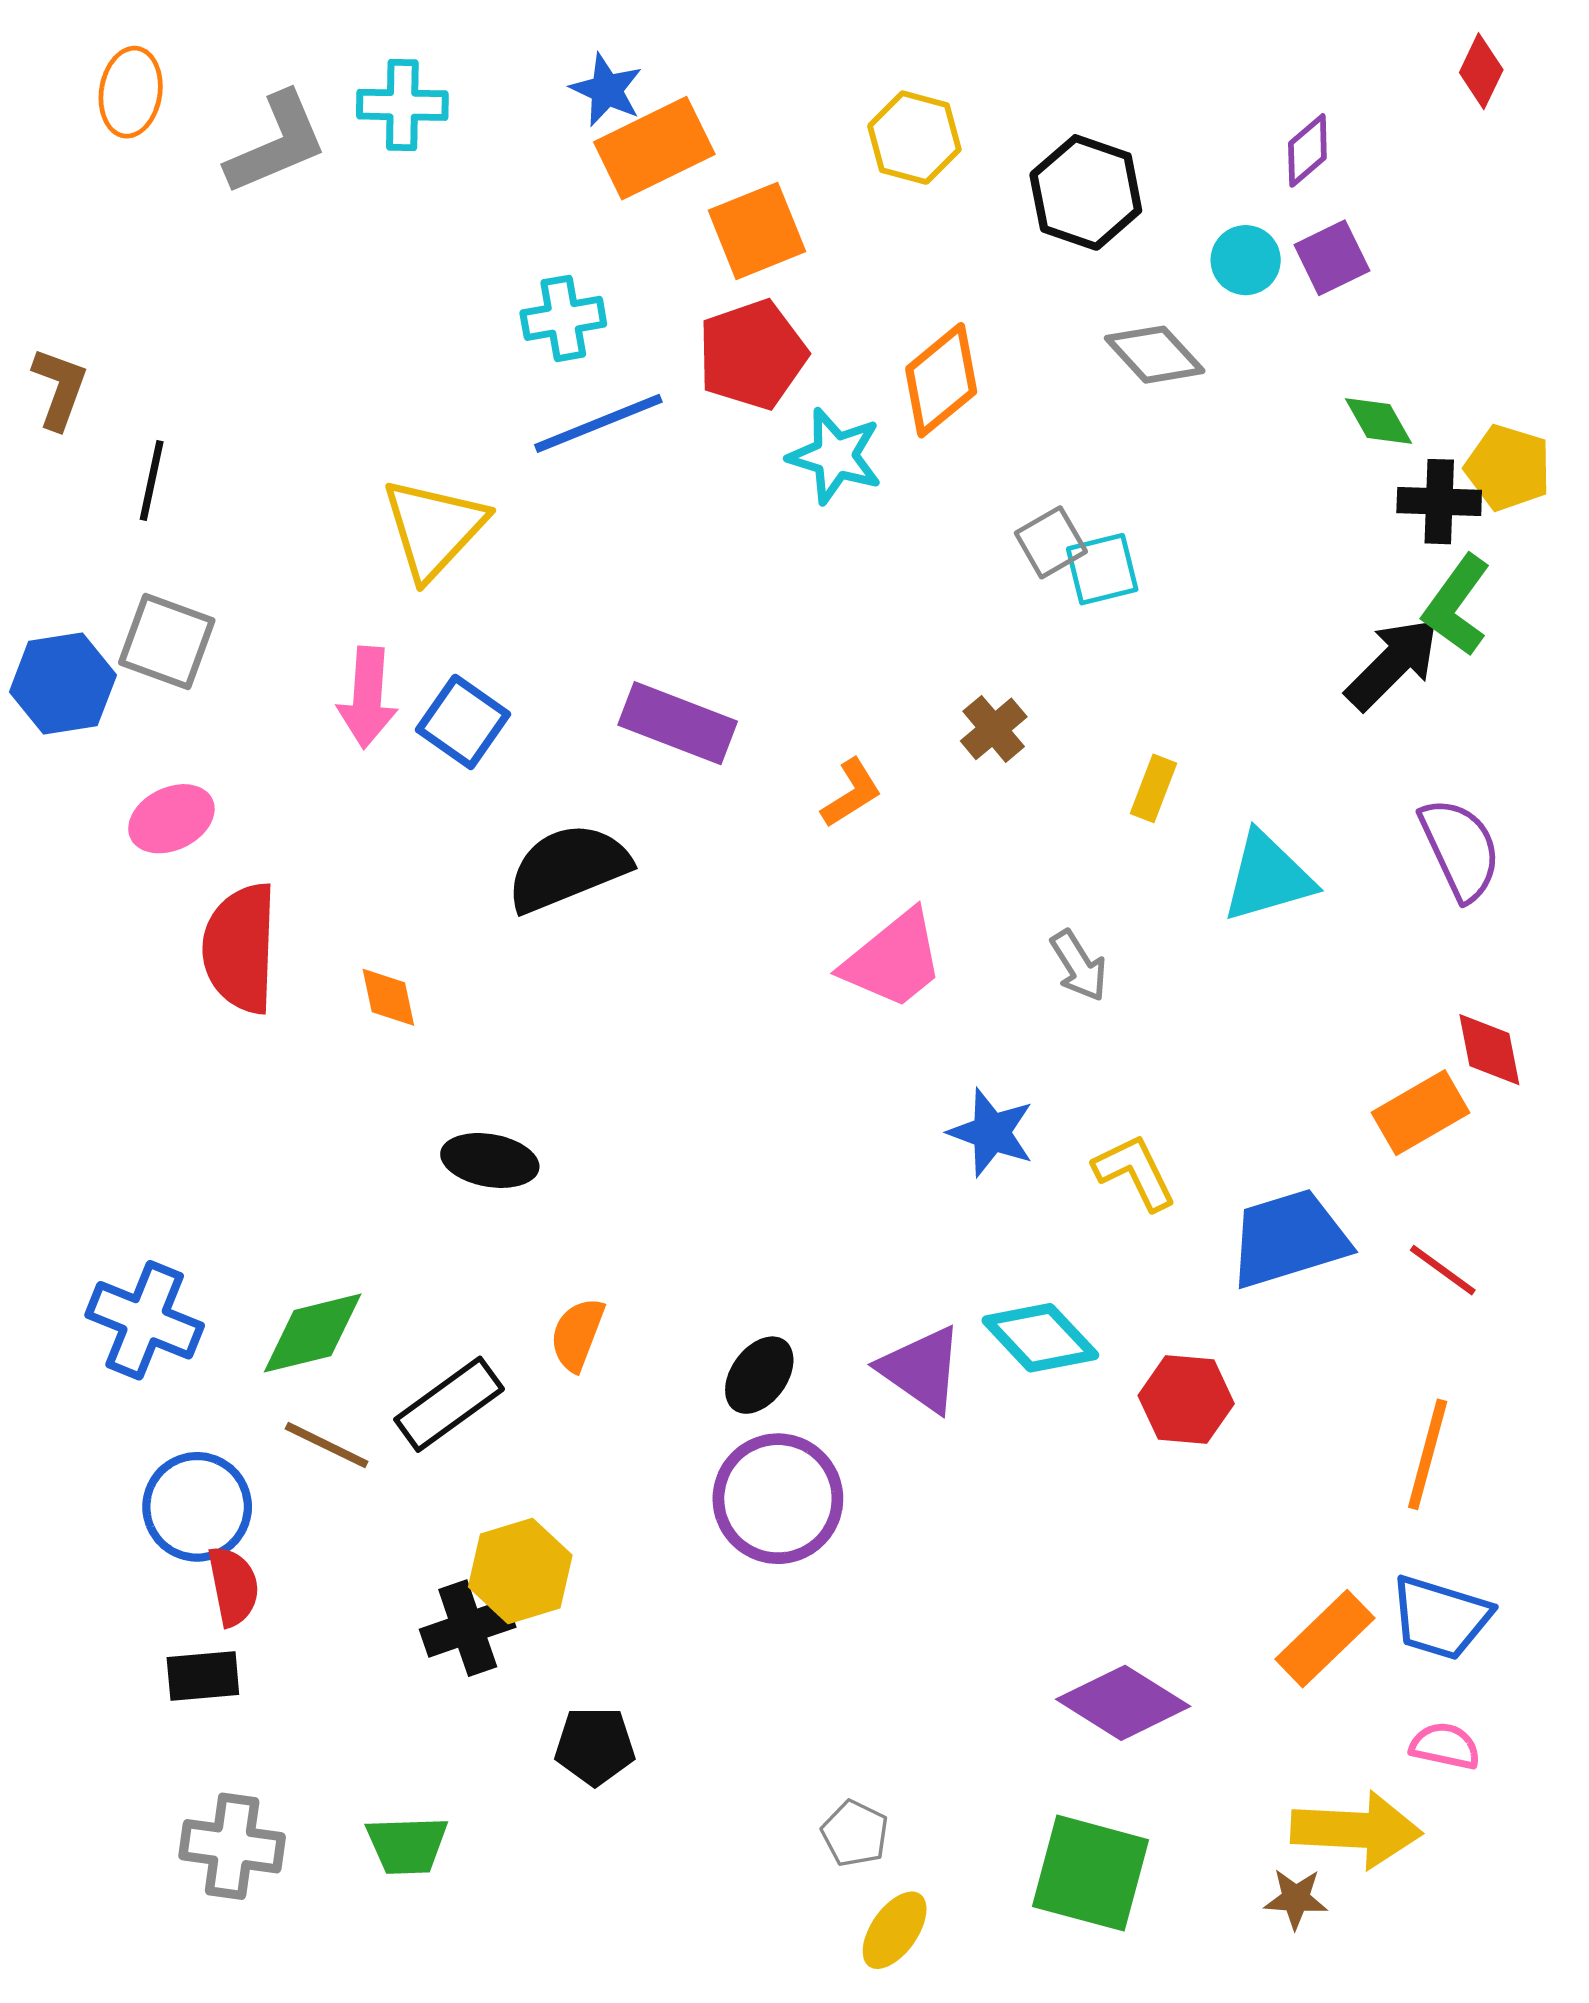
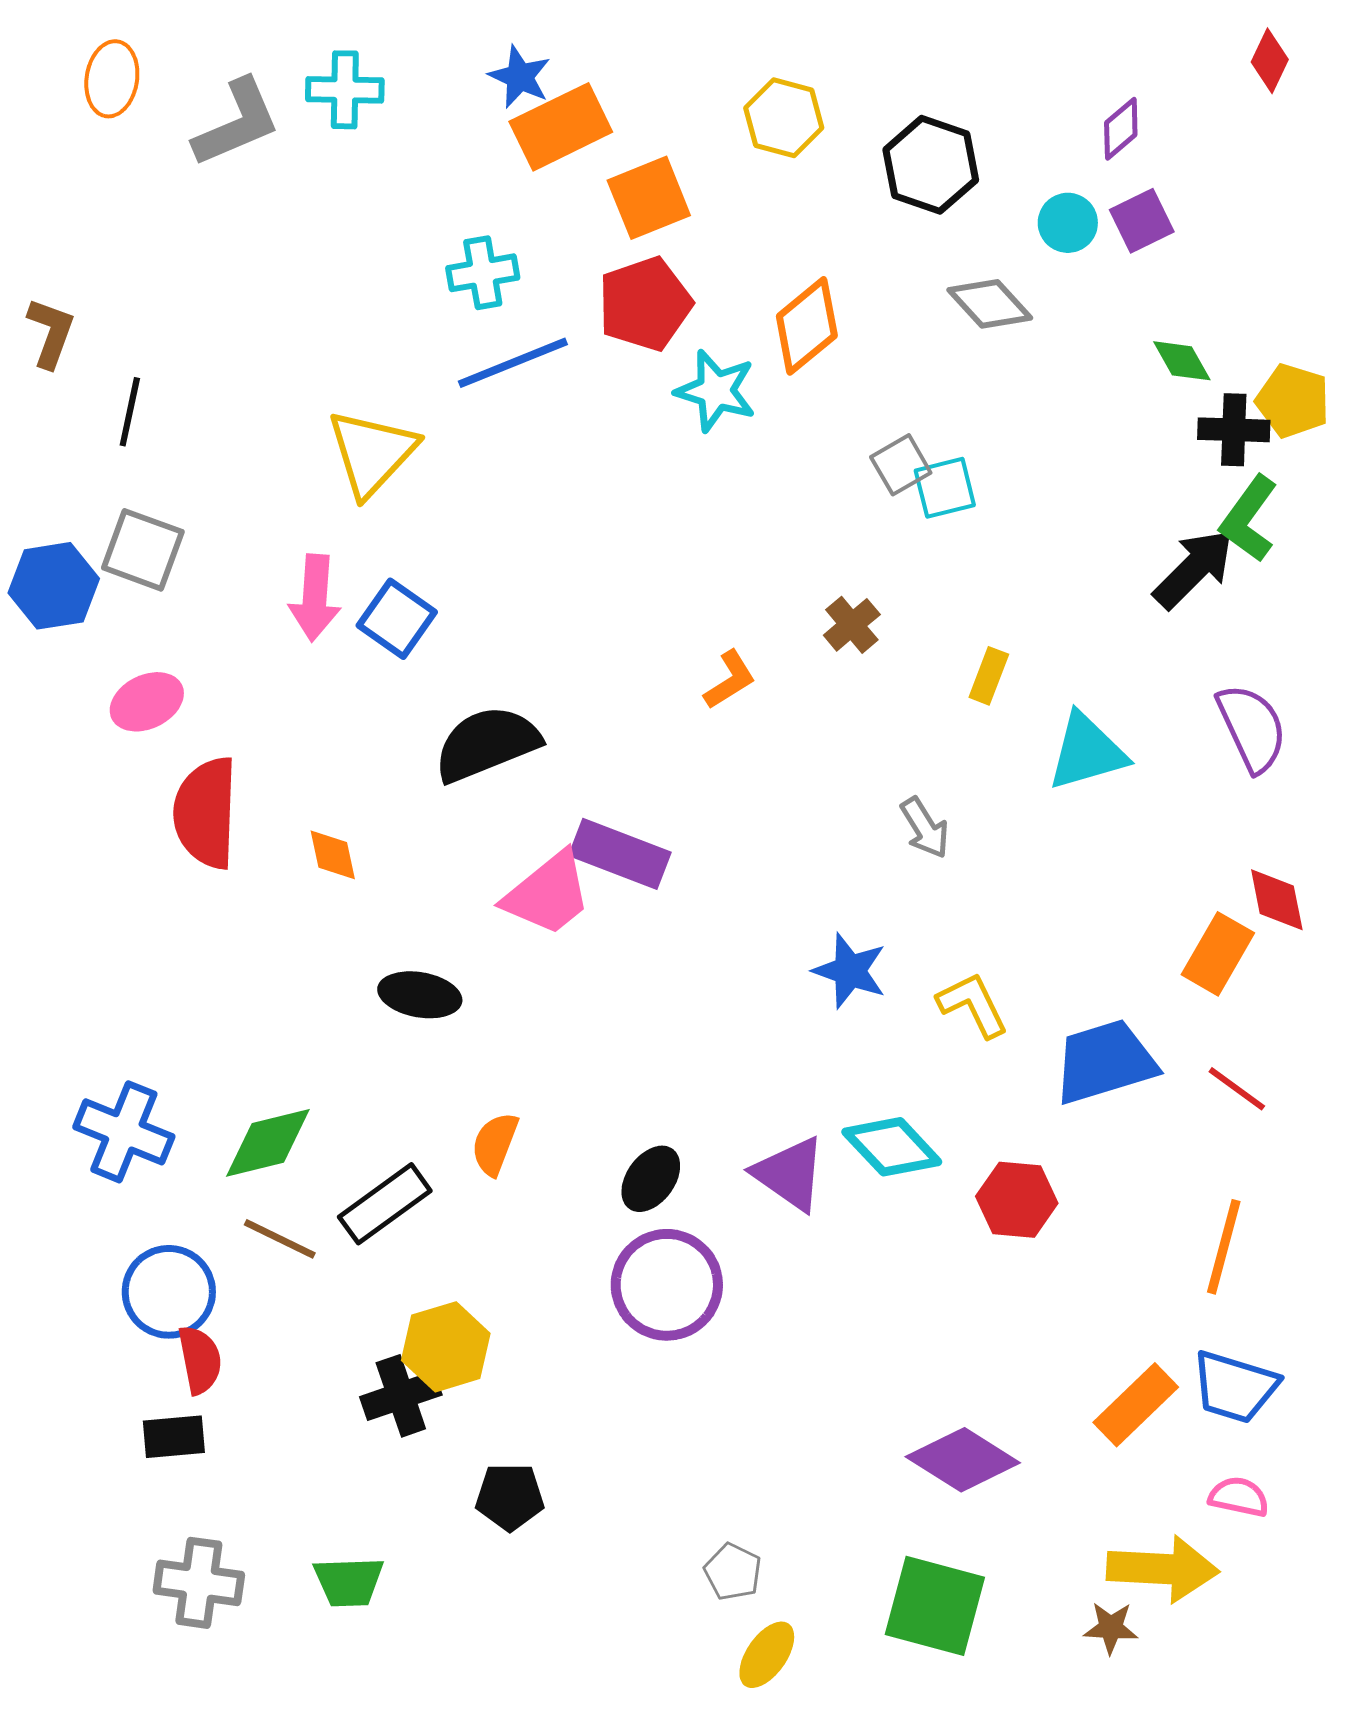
purple rectangle: (678, 723) -> (620, 854), moved
pink trapezoid: (893, 960) -> (548, 894), moved
orange rectangle: (1421, 1113) -> (1218, 954), turned -30

